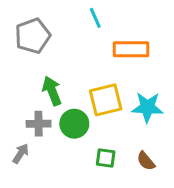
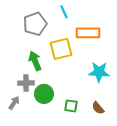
gray pentagon: (33, 36) -> (35, 24), moved
yellow square: (106, 100) -> (61, 49), moved
green circle: (74, 124) -> (44, 94), moved

